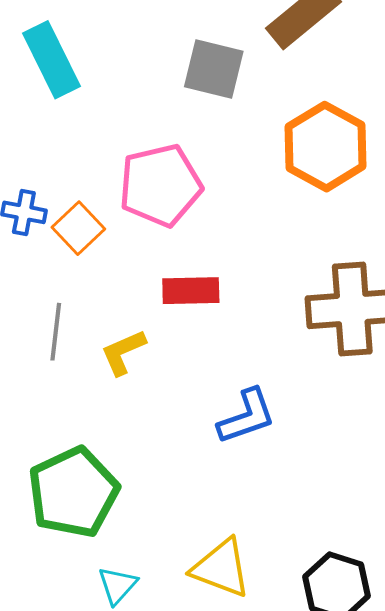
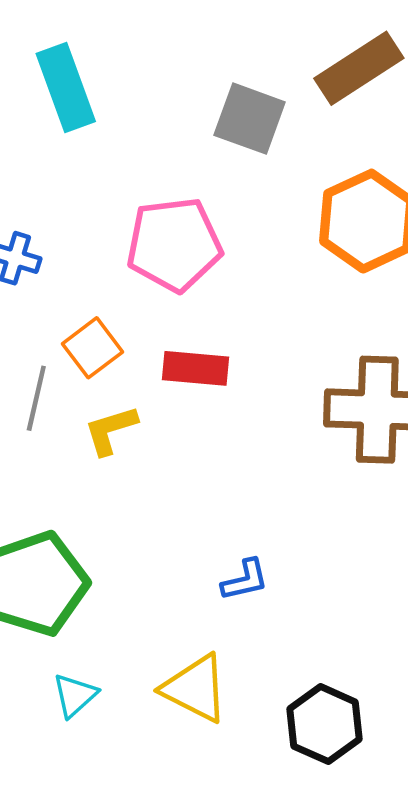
orange square: (78, 228) -> (92, 348), moved
blue L-shape: (247, 416) -> (245, 580), moved, size x0.7

